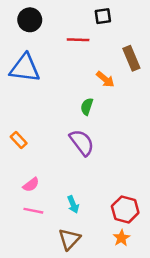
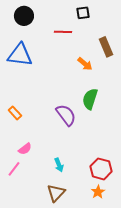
green semicircle: (87, 107) -> (90, 99), moved, size x1.5
pink line: (33, 211) -> (14, 169), moved, turned -63

